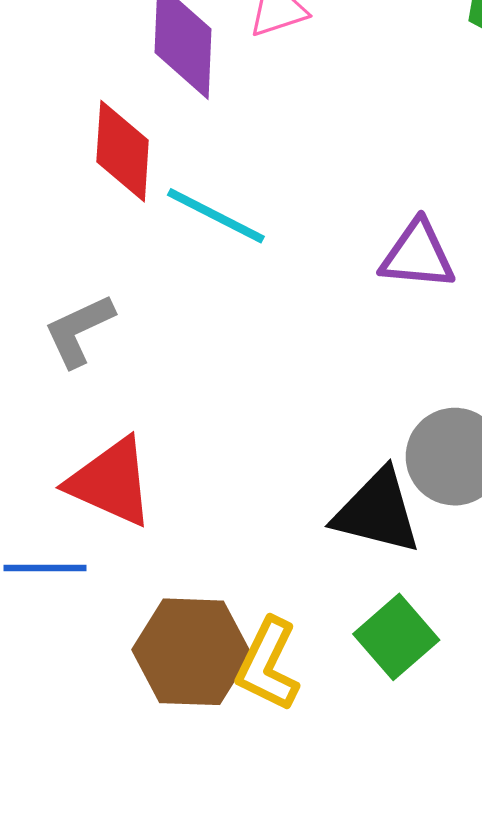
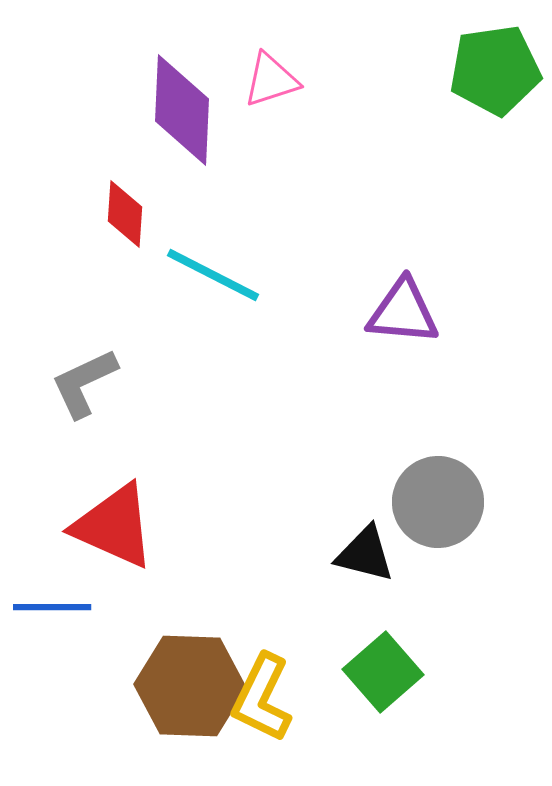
red diamond: (123, 151) -> (125, 214), size x0.7
black triangle: (377, 512) -> (365, 554), size x0.7

